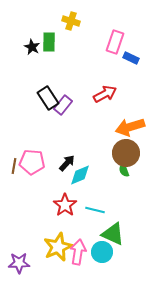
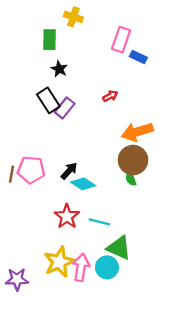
black star: (32, 47) -> (59, 69), moved
red arrow: (105, 94) -> (110, 96), size x0.6
cyan diamond: (80, 175) -> (83, 184), turned 55

